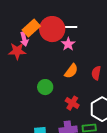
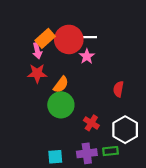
red star: (17, 51) -> (37, 73), moved
orange semicircle: (71, 71) -> (61, 85), moved
green circle: (45, 87) -> (61, 105), size x1.5

